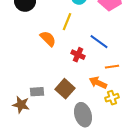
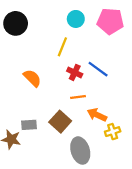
orange semicircle: (48, 39) -> (32, 78), moved
red cross: (78, 55) -> (75, 72), moved
orange line: (112, 67) -> (78, 97), moved

